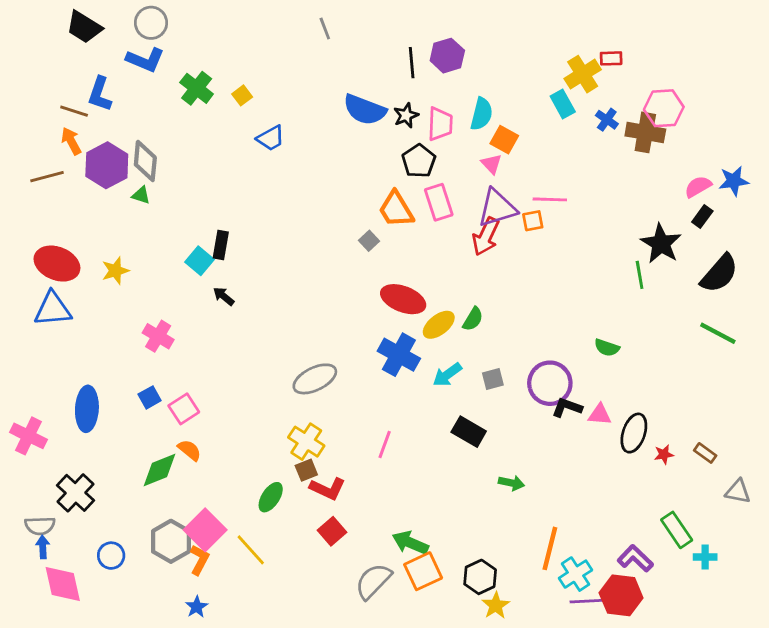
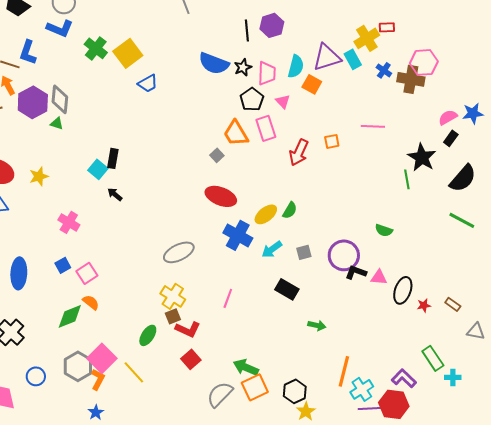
yellow square: (242, 95) -> (128, 53), size x2.0
pink triangle: (491, 164) -> (283, 101), moved
pink line: (550, 199) -> (373, 126), moved
purple triangle: (497, 208) -> (327, 57), moved
red ellipse: (403, 299) -> (221, 196), moved

